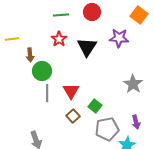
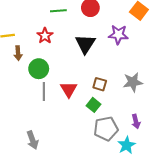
red star: (59, 39) -> (45, 36), moved
brown arrow: (30, 55) -> (18, 53), moved
gray star: (133, 84) -> (133, 82), turned 30
brown square: (73, 116) -> (100, 84), moved, turned -32

